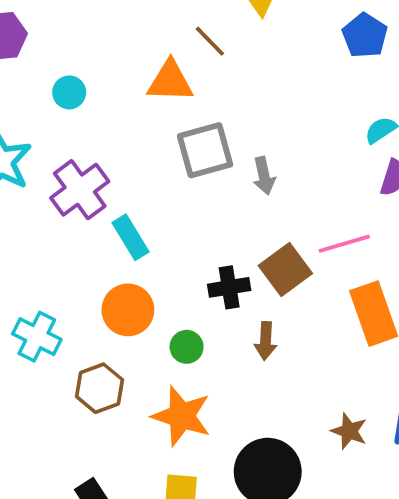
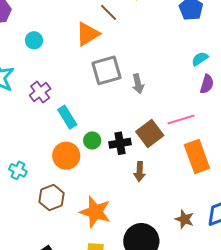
orange triangle: (170, 81) -> (88, 34), turned -32
purple cross: (80, 190) -> (40, 92), size x0.7
cyan cross: (37, 337) -> (18, 170), size x0.7
green circle: (187, 347) -> (92, 140), moved

